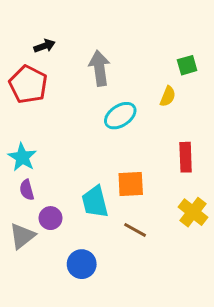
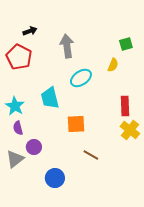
orange square: (131, 184) -> (76, 124), moved
cyan trapezoid: (95, 202) -> (50, 98), moved
yellow cross: (193, 212) -> (130, 130), moved

